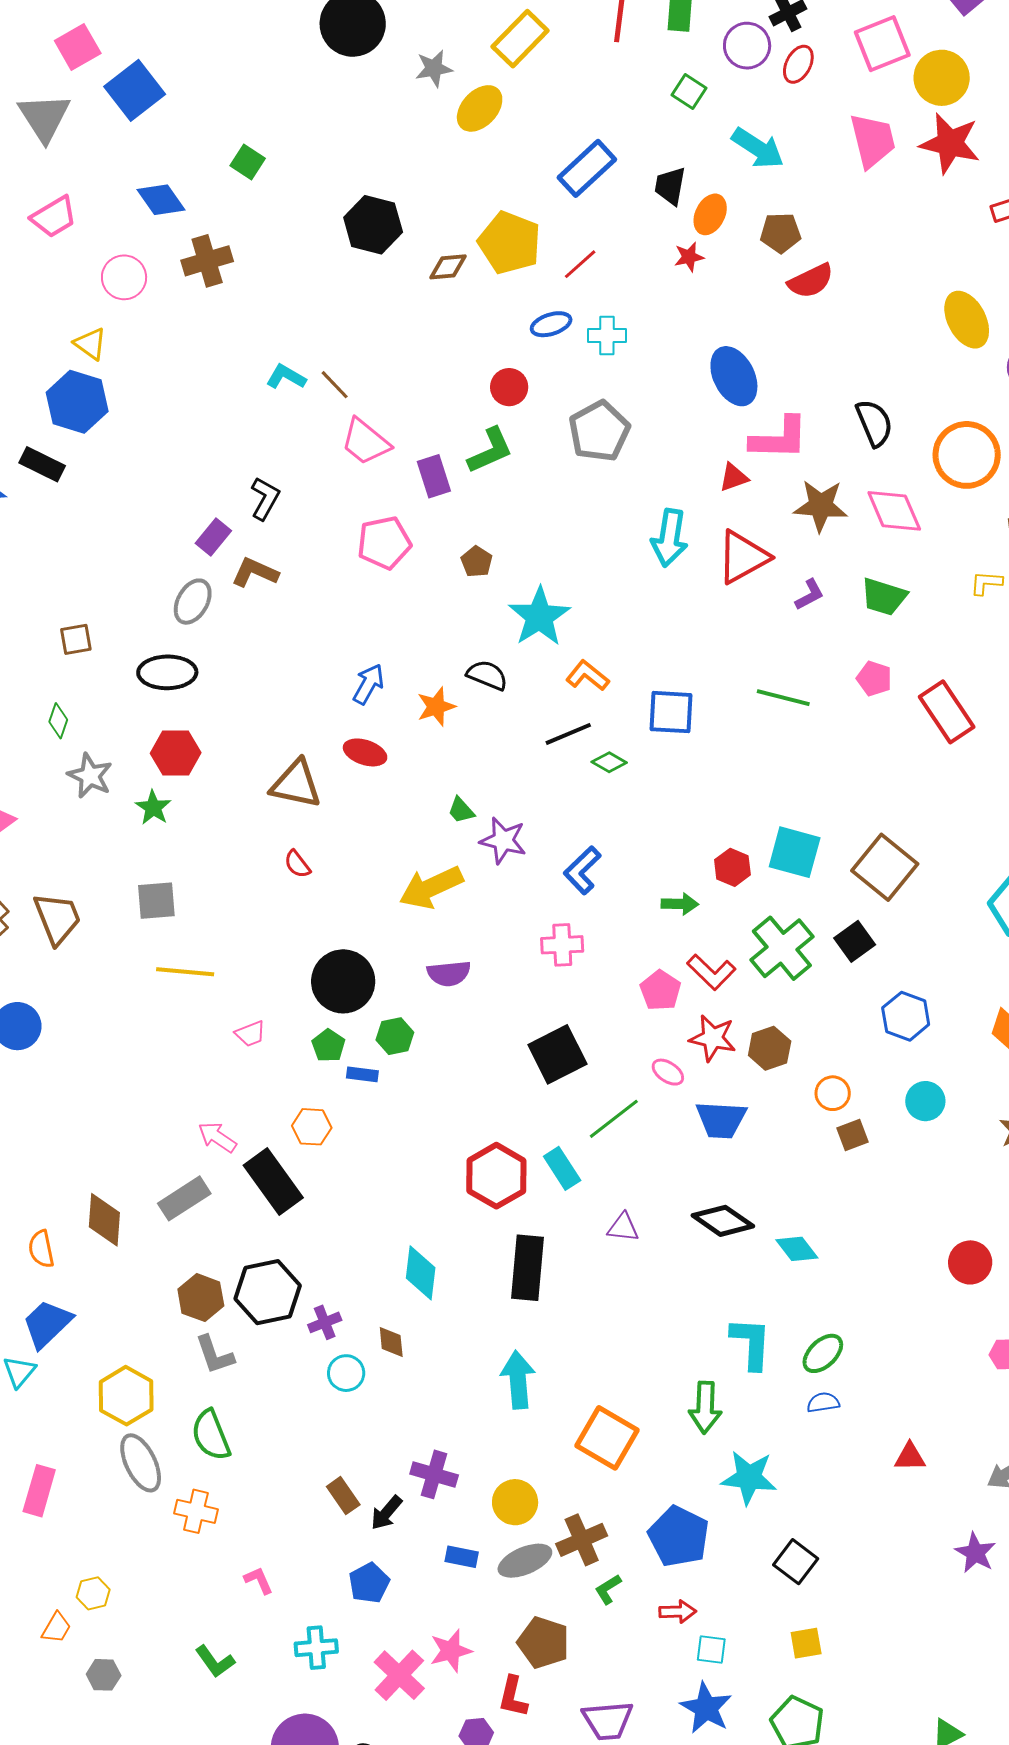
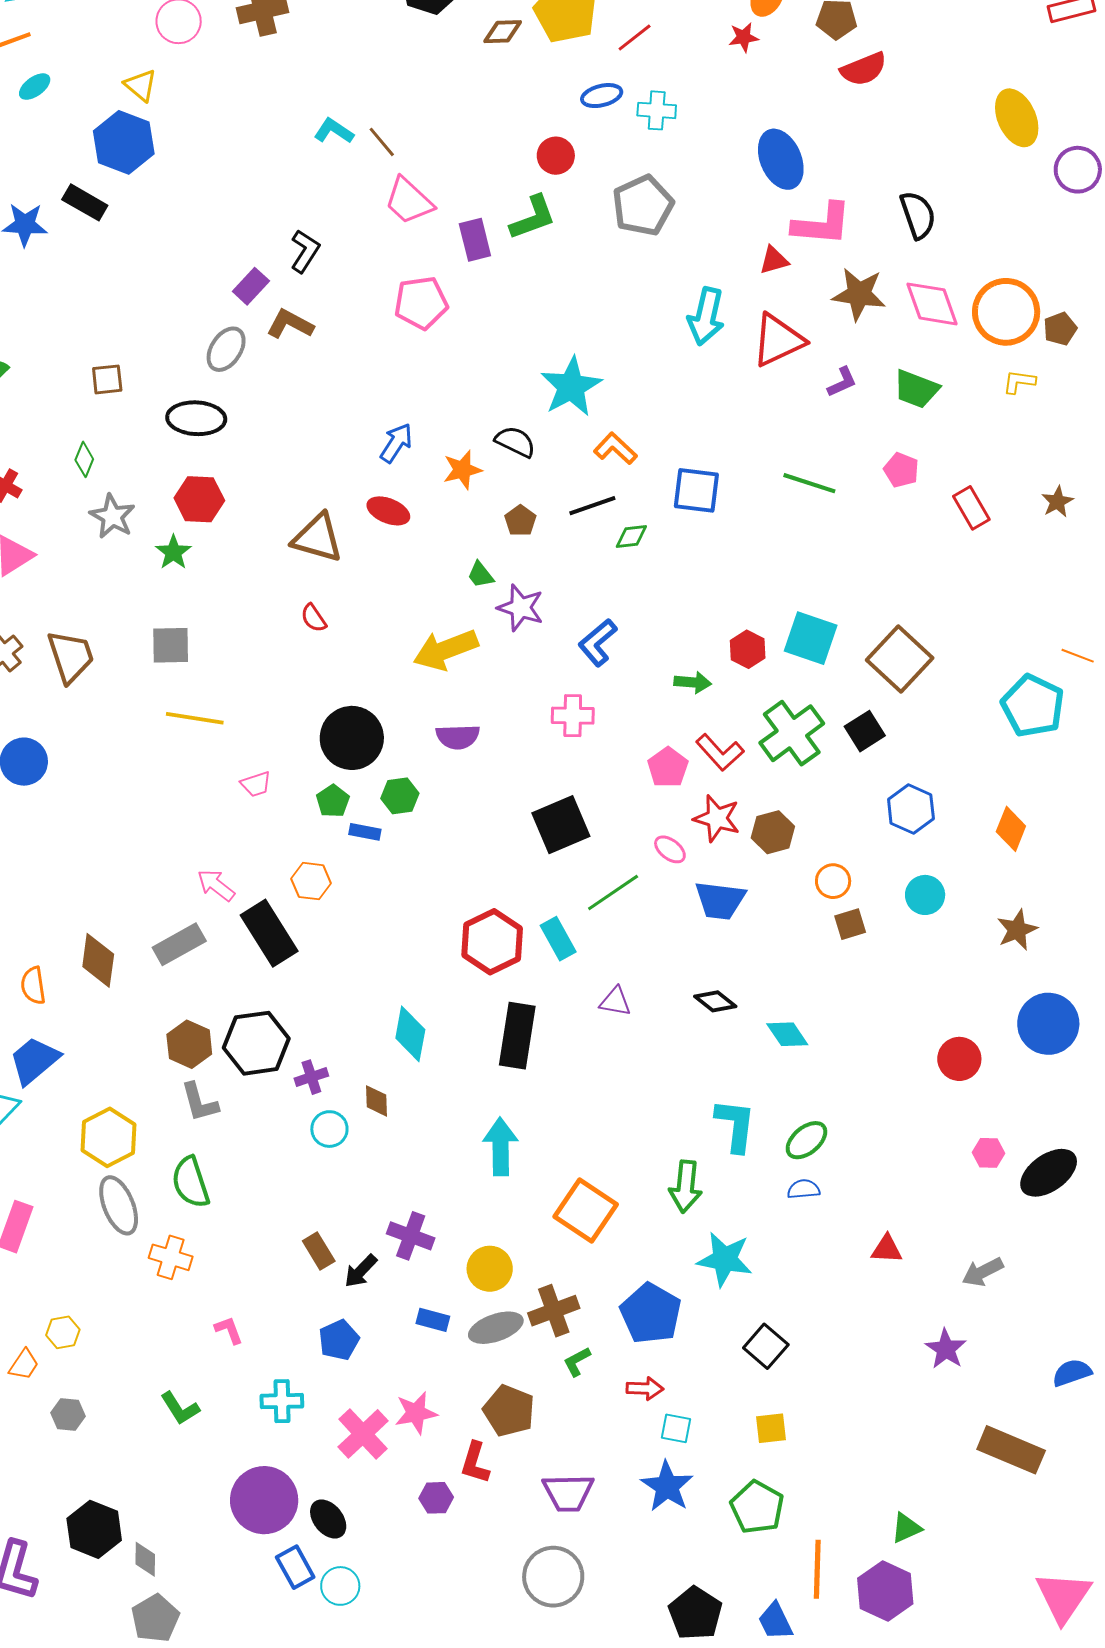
orange circle: (967, 455) -> (1006, 312), moved
brown pentagon: (477, 562) -> (520, 521), moved
red rectangle: (947, 712) -> (971, 508), size x0.7
green diamond: (609, 762) -> (631, 536), turned -40
black diamond: (723, 1221) -> (715, 1001), size x0.7

